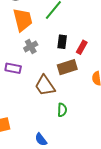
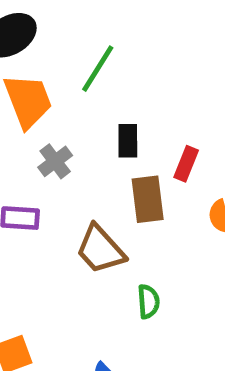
red rectangle: (82, 47) -> (186, 164), moved
brown rectangle: (67, 67) -> (148, 199), turned -72

